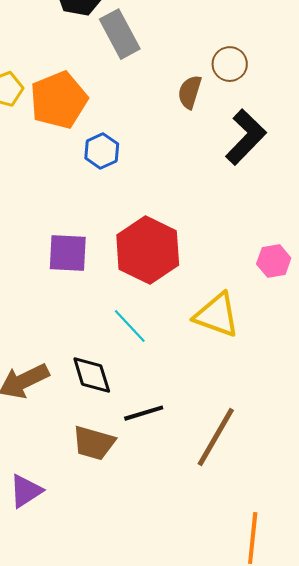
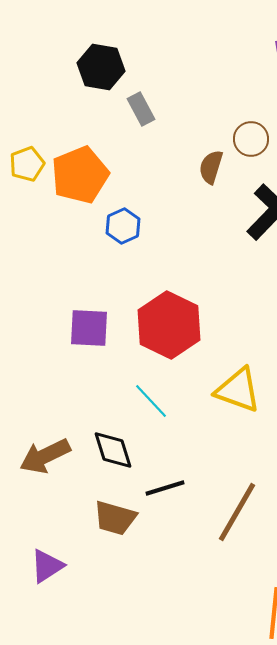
gray rectangle: (120, 34) -> (141, 109), size x0.7

